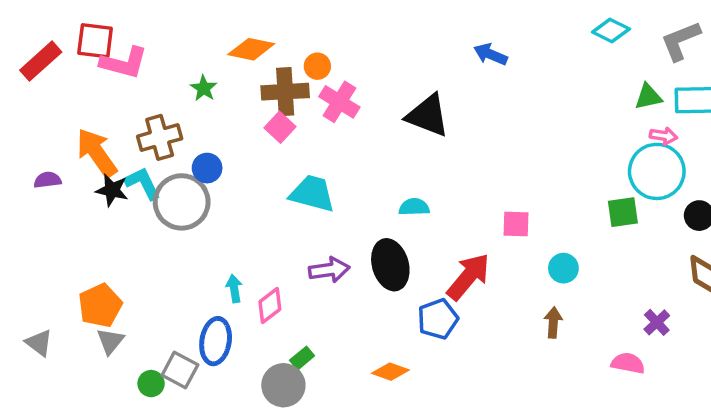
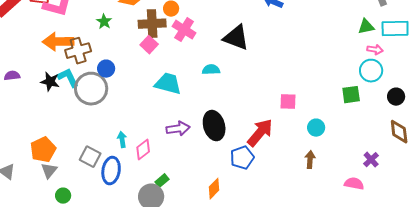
orange arrow: (97, 153) -> (58, 42), moved, turned -56
cyan circle: (657, 171) -> (371, 71), size x0.7
cyan semicircle: (414, 207) -> (211, 70), moved
gray square: (180, 370) -> (90, 157), moved
orange diamond: (390, 372) -> (214, 189), turned -65
green circle: (151, 384) -> (63, 196), moved

